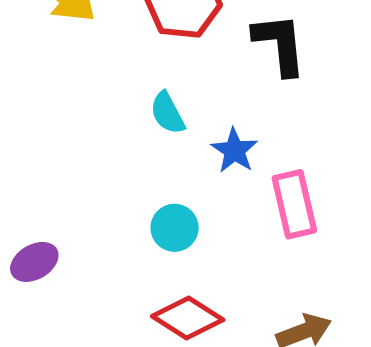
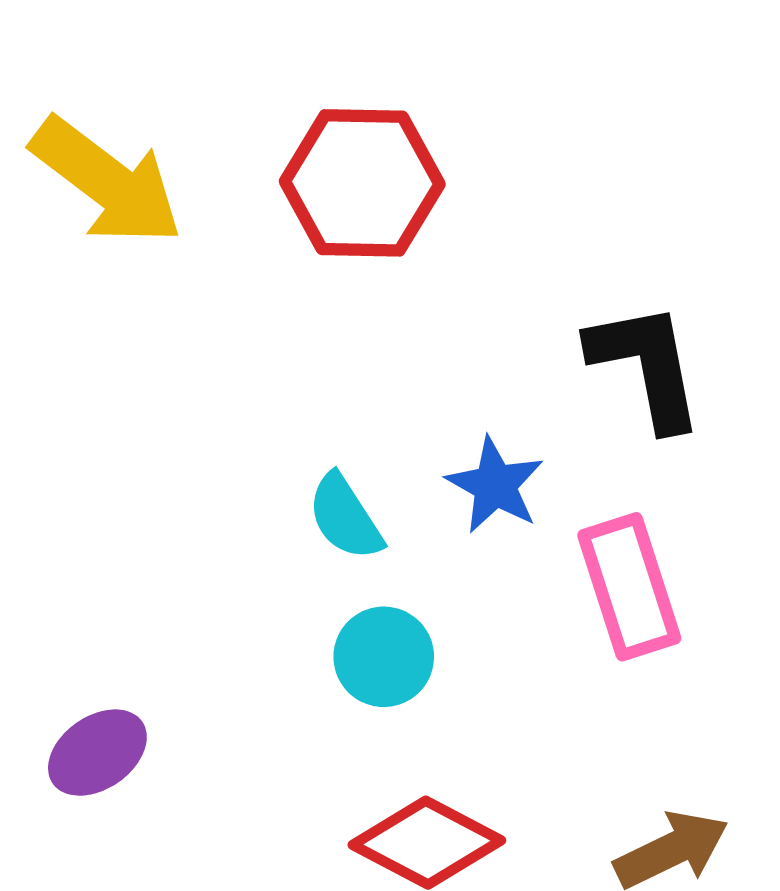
black L-shape: (280, 44) -> (646, 365), moved
cyan semicircle: (167, 113) -> (345, 517), moved

